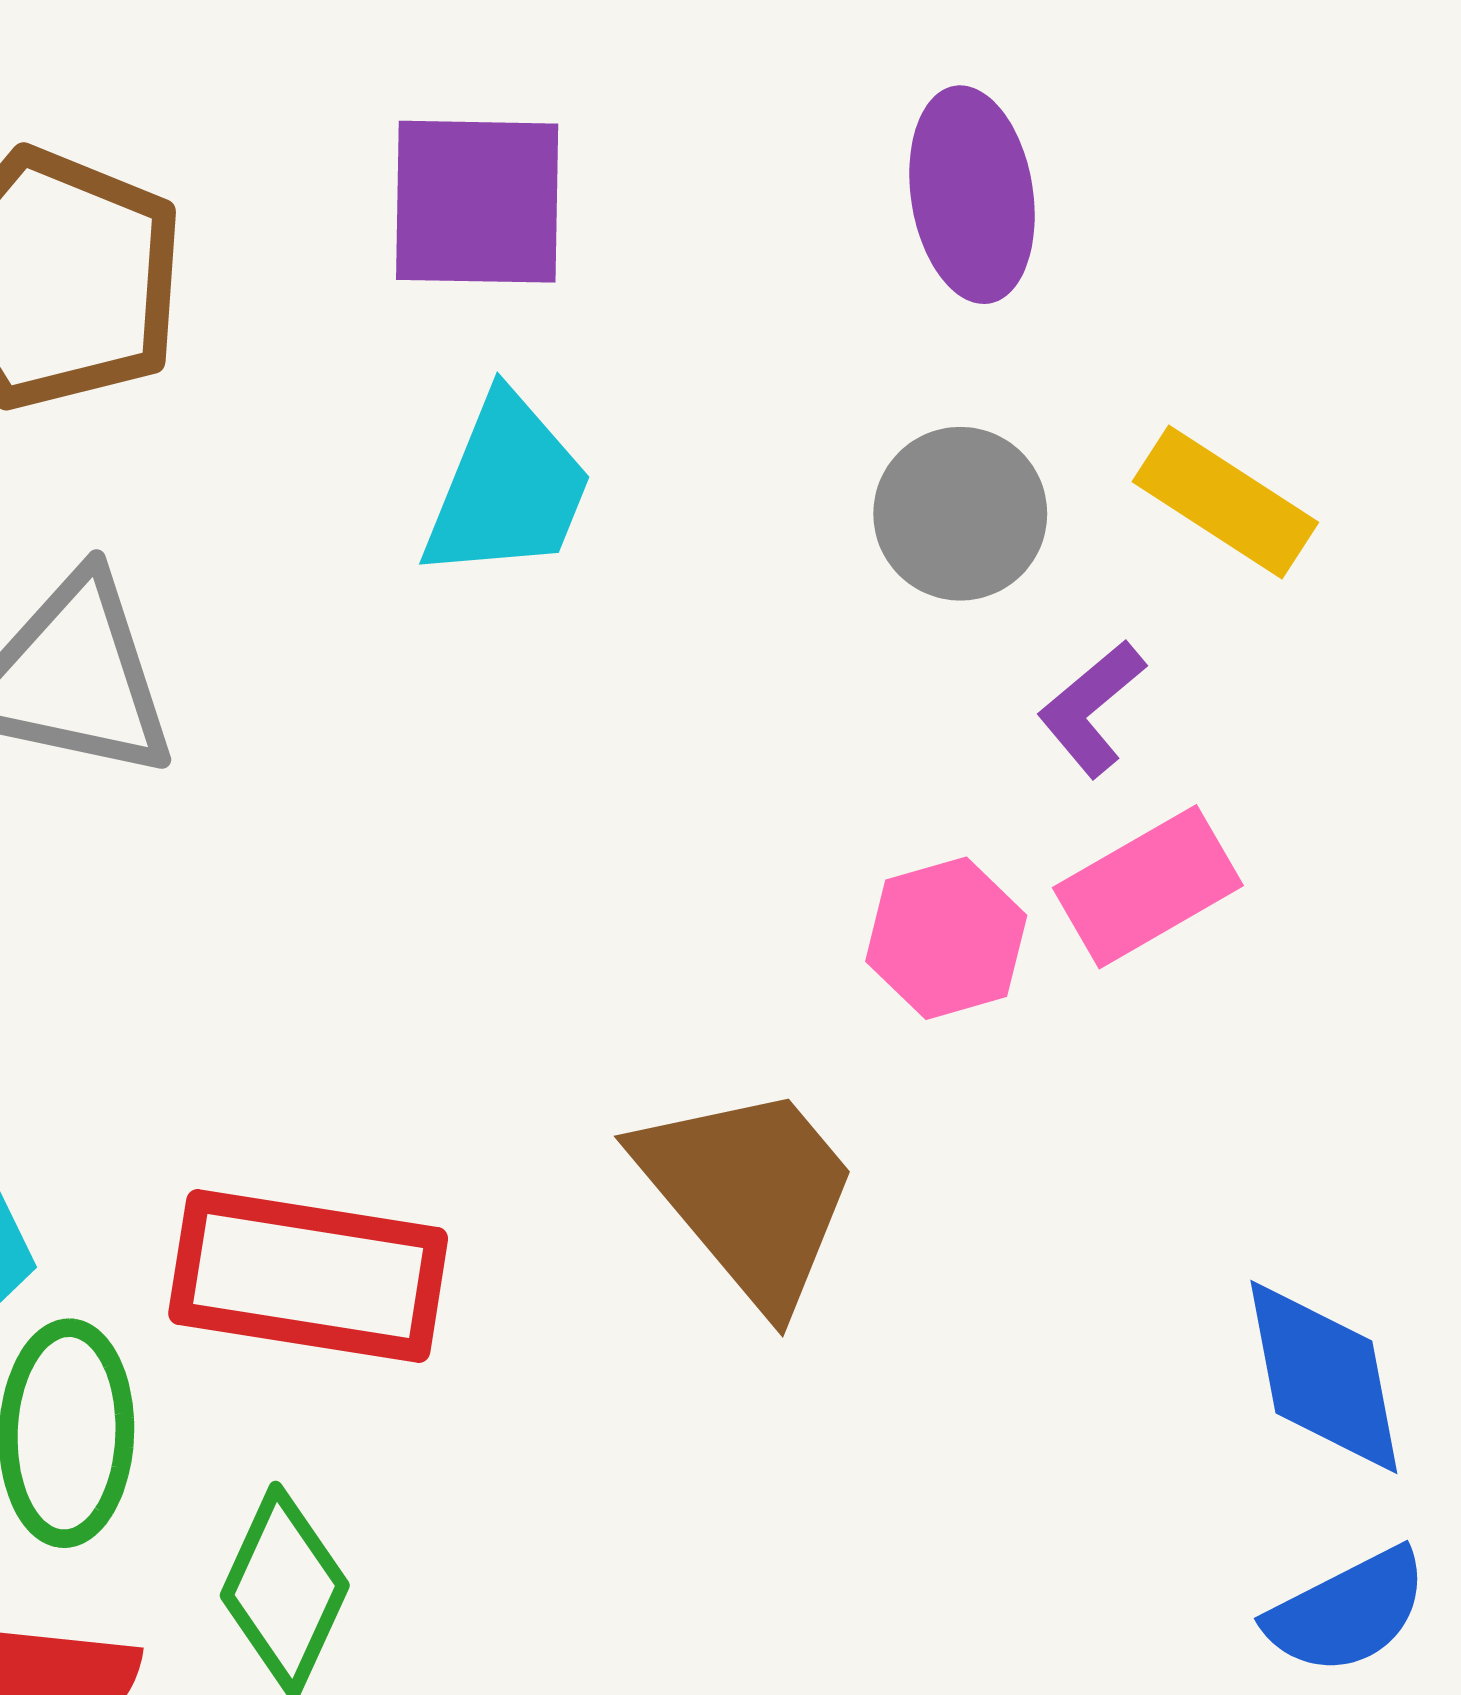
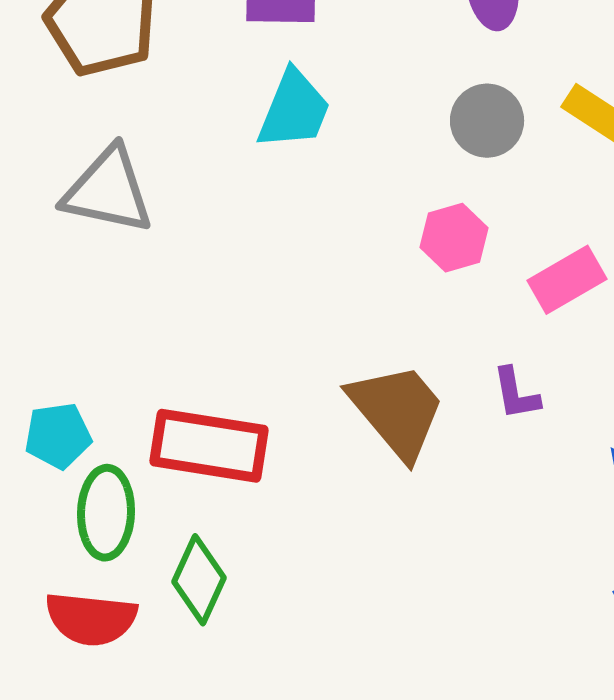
purple L-shape: (1092, 708) -> (516, 394), moved, turned -60
pink hexagon: (946, 938) -> (454, 238), moved

